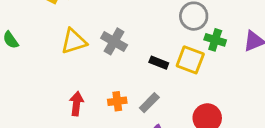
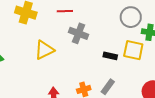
gray cross: (114, 41) -> (79, 33), moved

